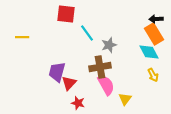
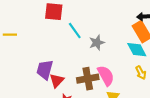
brown cross: (100, 67) -> (88, 79), moved
pink semicircle: (106, 85) -> (106, 76), moved

